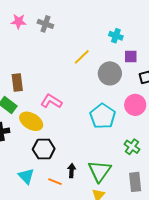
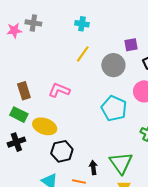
gray cross: (45, 24) -> (33, 23), moved
cyan cross: (116, 36) -> (82, 24), moved
pink L-shape: (51, 101) -> (59, 90), moved

